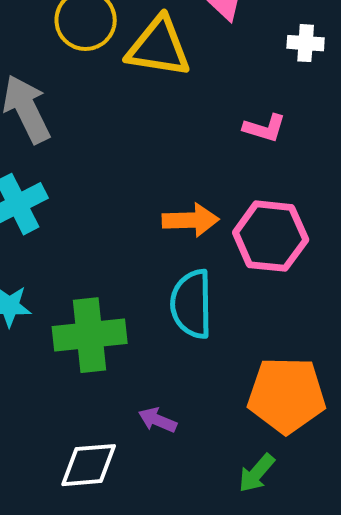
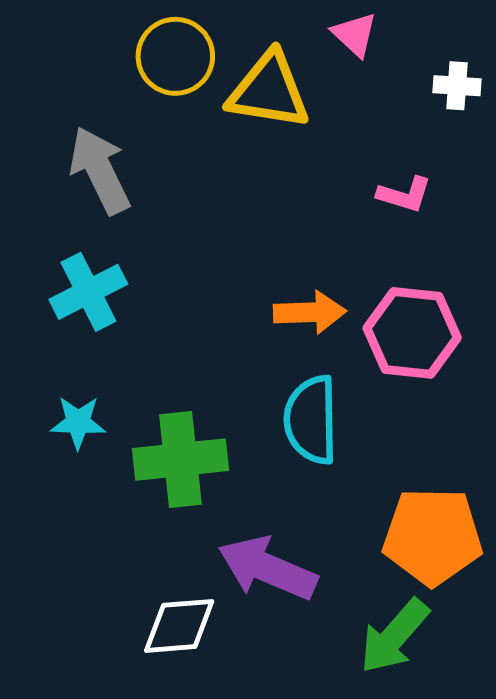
purple arrow: (158, 420) -> (268, 568), size x2.0
green arrow: (257, 473) -> (394, 636), size x1.5

